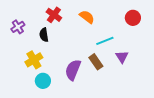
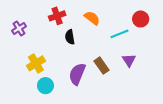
red cross: (54, 15) -> (57, 16), turned 35
black semicircle: (44, 35) -> (70, 37), moved
cyan line: (105, 41) -> (119, 34), moved

